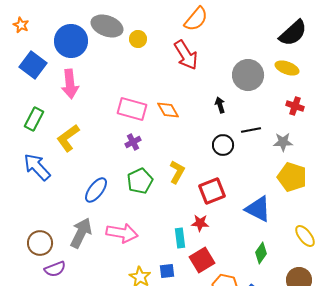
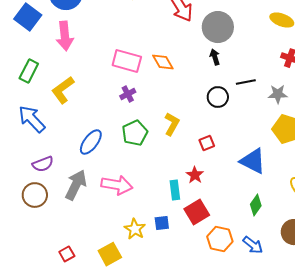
gray circle: (248, 75) -> (218, 27), moved
red square: (212, 191) -> (207, 143), size x0.6
red star: (200, 223) -> (195, 175), turned 30
purple semicircle: (55, 269) -> (43, 164), moved

